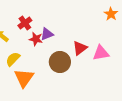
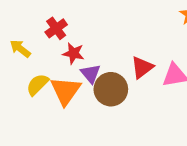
purple triangle: (47, 34) -> (91, 74), moved, turned -48
orange triangle: (24, 78) -> (66, 91), moved

